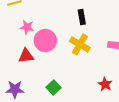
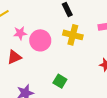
red triangle: (26, 56) -> (14, 57), moved

